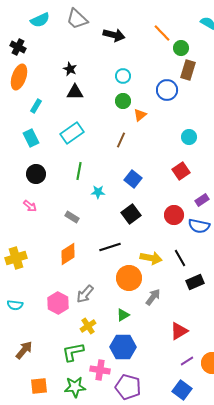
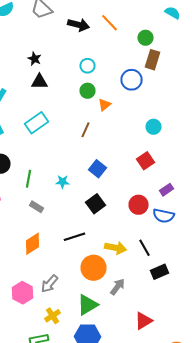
orange line: (162, 33) -> (110, 23), moved
green line: (79, 171) -> (28, 179), moved
green triangle: (123, 315) -> (88, 305), size x1.6

